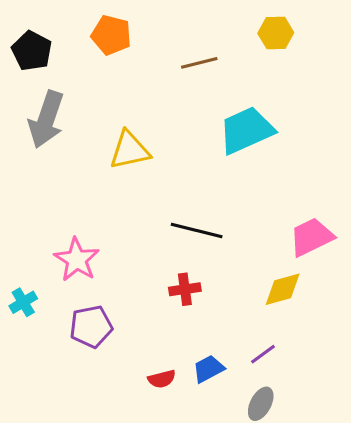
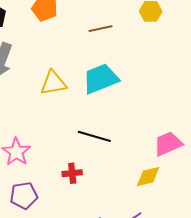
cyan trapezoid: (246, 130) -> (101, 79), moved
red cross: (185, 289) -> (72, 173), moved

